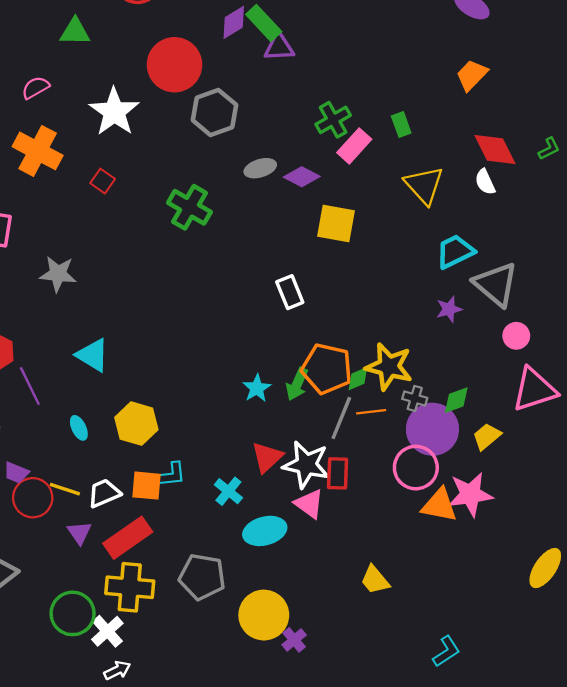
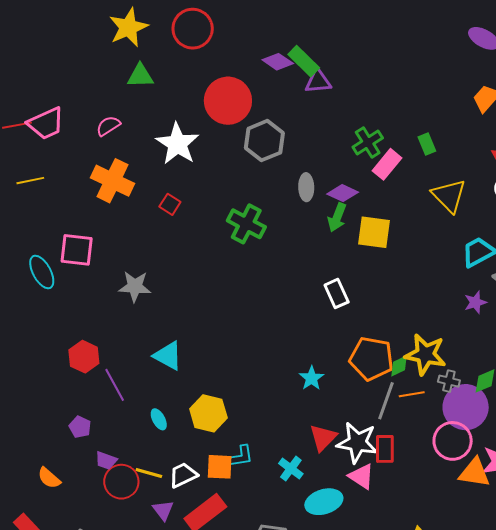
purple diamond: (234, 22) -> (278, 62), turned 68
gray ellipse: (260, 168) -> (306, 187), turned -72
green arrow: (297, 384) -> (337, 217), moved

